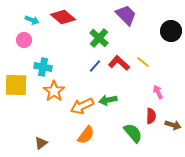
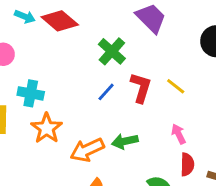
cyan arrow: (32, 20) -> (25, 17), moved
red L-shape: (119, 63) -> (141, 88), turned 65
pink arrow: (158, 92) -> (179, 134), moved

